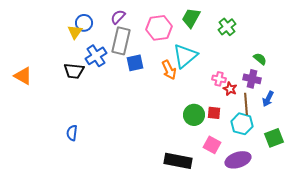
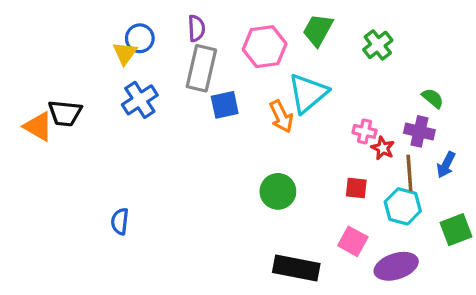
purple semicircle: (118, 17) -> (196, 28), turned 133
blue cross: (96, 56) -> (140, 100), moved
black trapezoid: (74, 71) -> (65, 113), moved
green circle: (194, 115) -> (278, 191), moved

